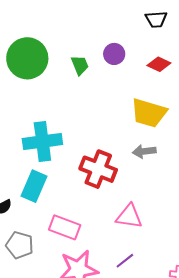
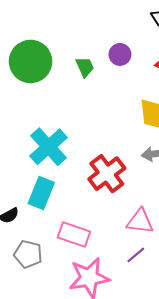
cyan cross: (42, 142) -> (49, 147), turned -33
red cross: (98, 169) -> (107, 174), turned 33
purple line: (125, 261) -> (136, 255), moved

